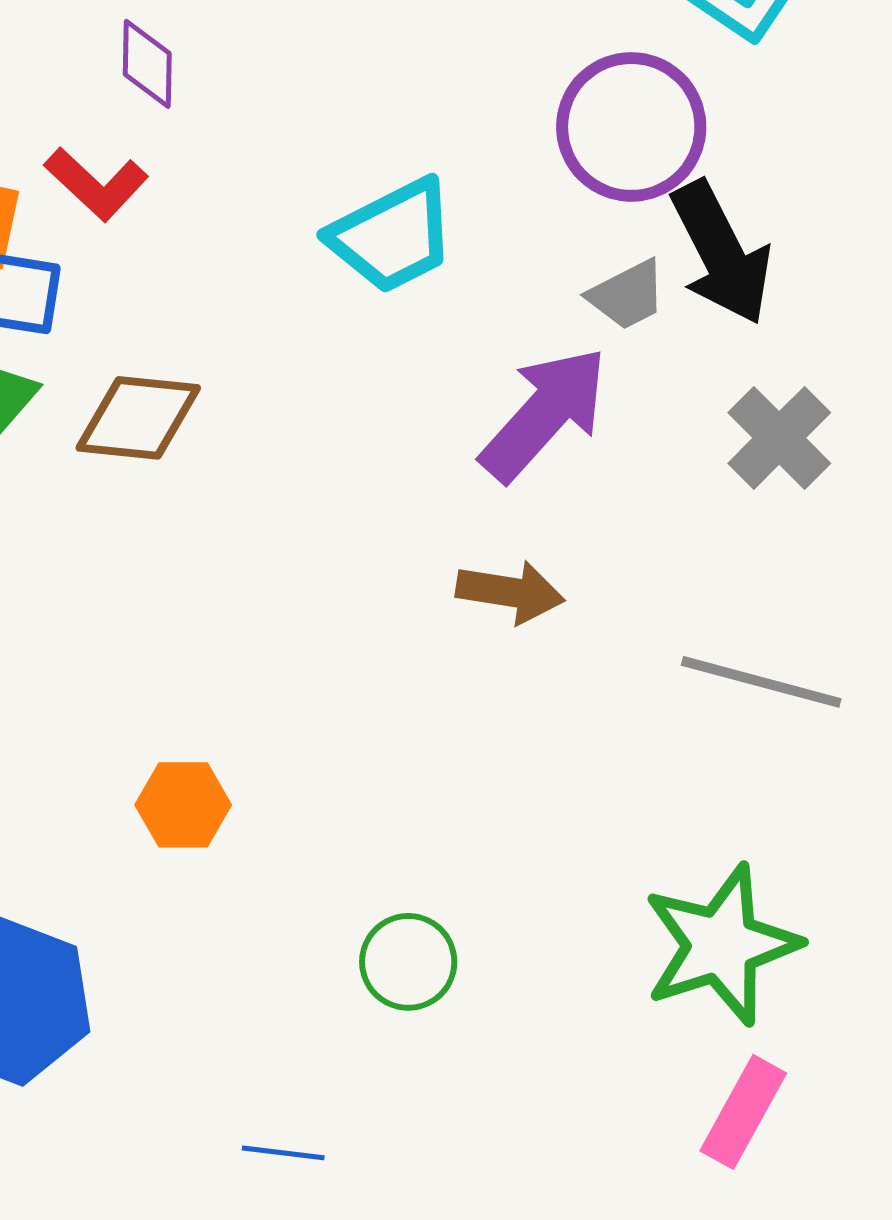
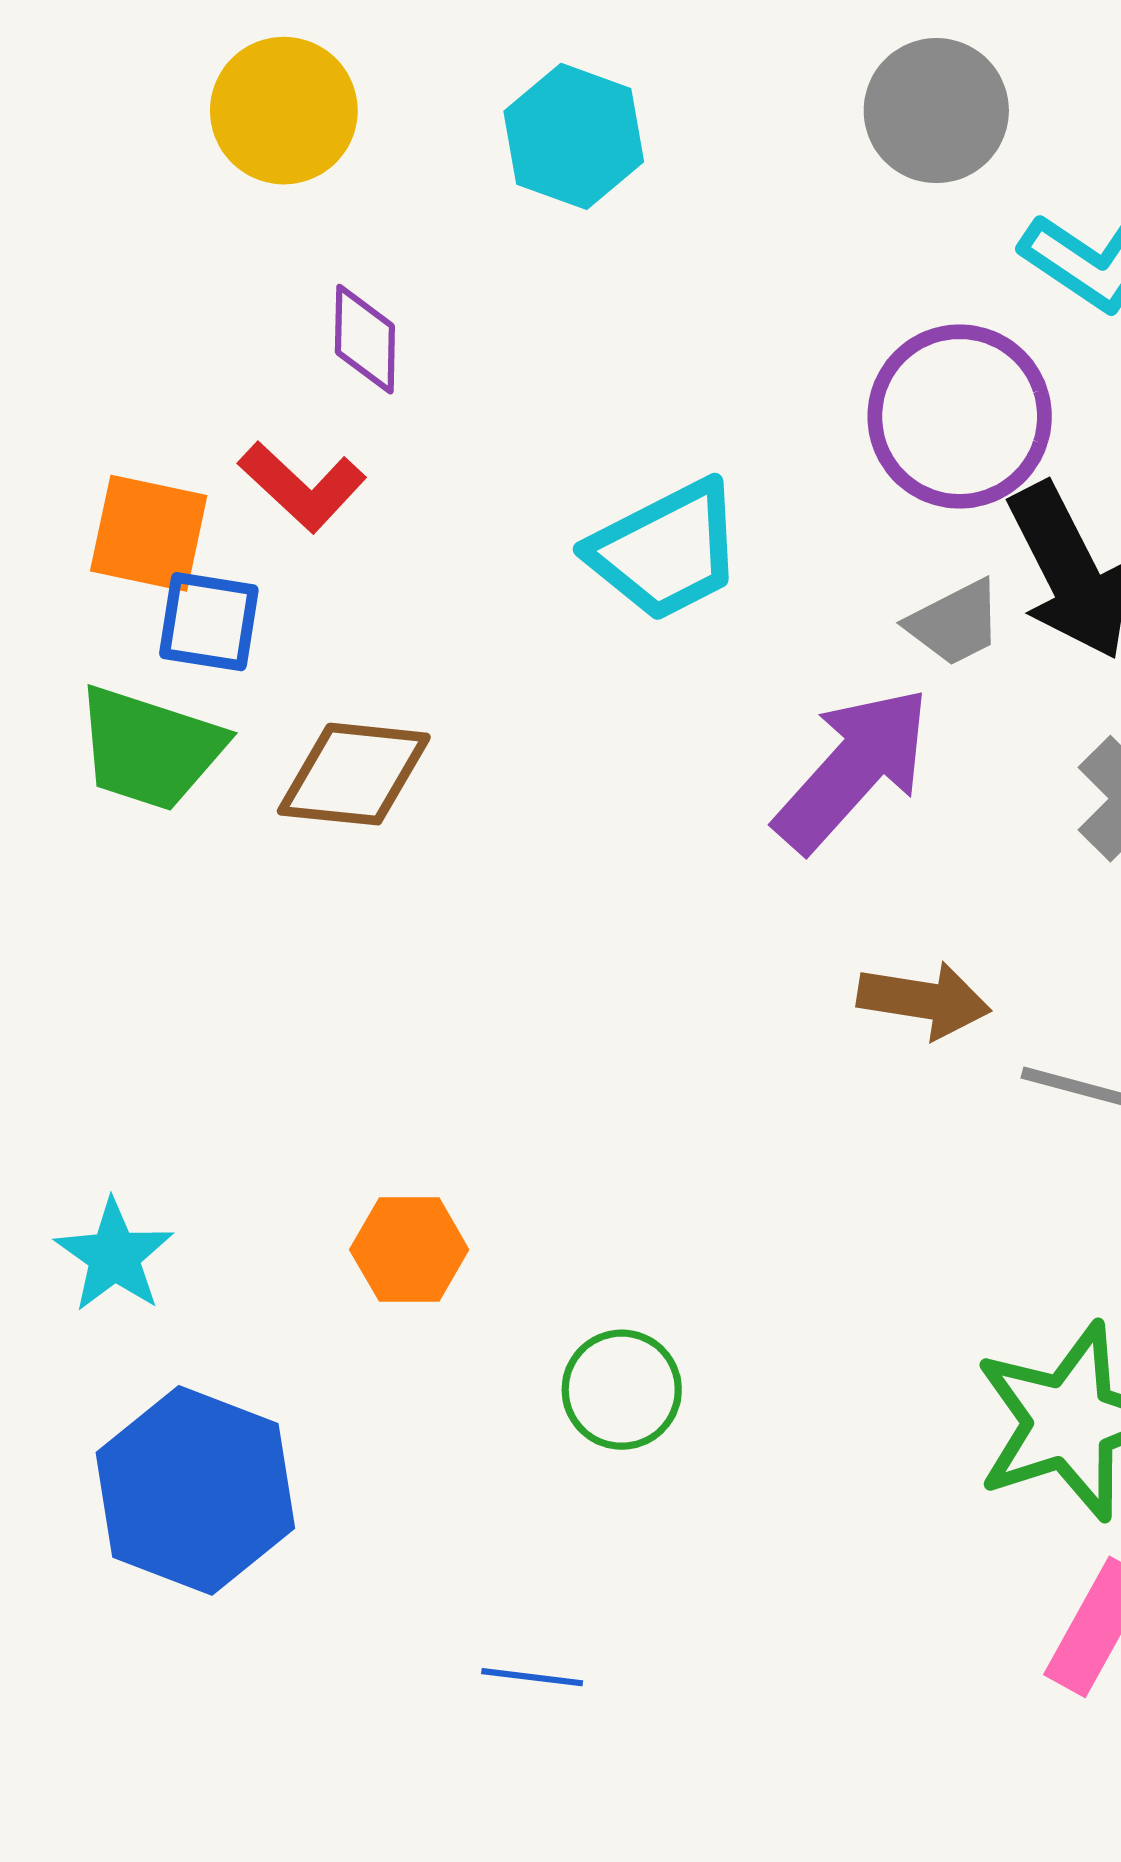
brown arrow: (510, 592) -> (924, 1000), moved
green circle: (408, 962) -> (622, 1390), moved

